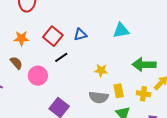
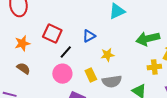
blue triangle: (80, 35) -> (89, 36), moved
pink circle: (38, 76) -> (62, 74), moved
yellow rectangle: (119, 91) -> (91, 75), moved

